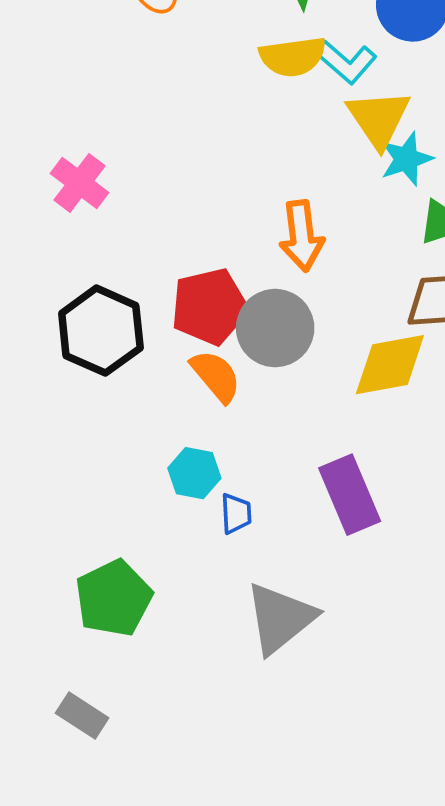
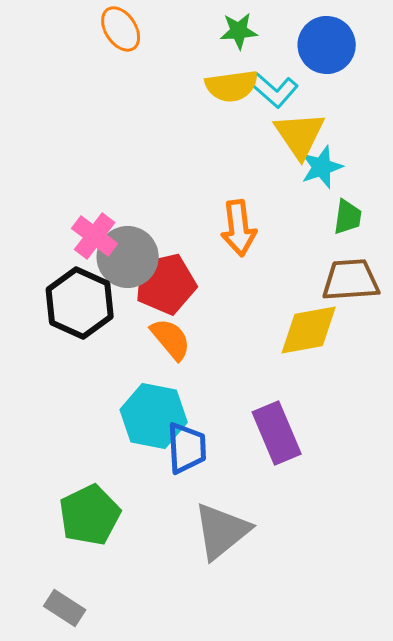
pink cross: (80, 183) -> (95, 236), moved
gray circle: (275, 328) -> (128, 257), moved
cyan hexagon: (194, 473) -> (154, 416), size x1.6
blue trapezoid: (236, 514) -> (187, 448), size x1.6

